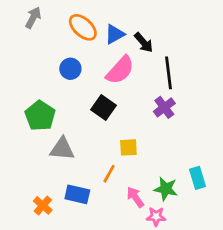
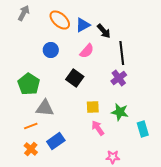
pink semicircle: (120, 70) -> (87, 51), size x0.7
orange line: (109, 174) -> (31, 126), moved, turned 40
green star: (166, 189) -> (120, 112), moved
blue rectangle: (77, 194) -> (56, 141), turned -48
pink arrow: (135, 197) -> (98, 128), moved

